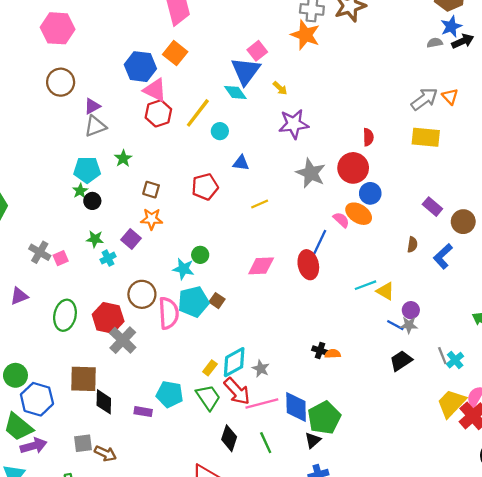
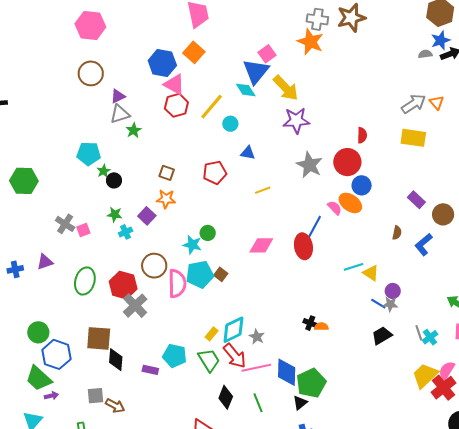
yellow arrow: (280, 88) -> (286, 88), size x2.0
green star: (123, 158) -> (134, 130), moved
cyan pentagon: (87, 170) -> (89, 154), moved
purple arrow: (34, 446) -> (51, 396), size x0.6

